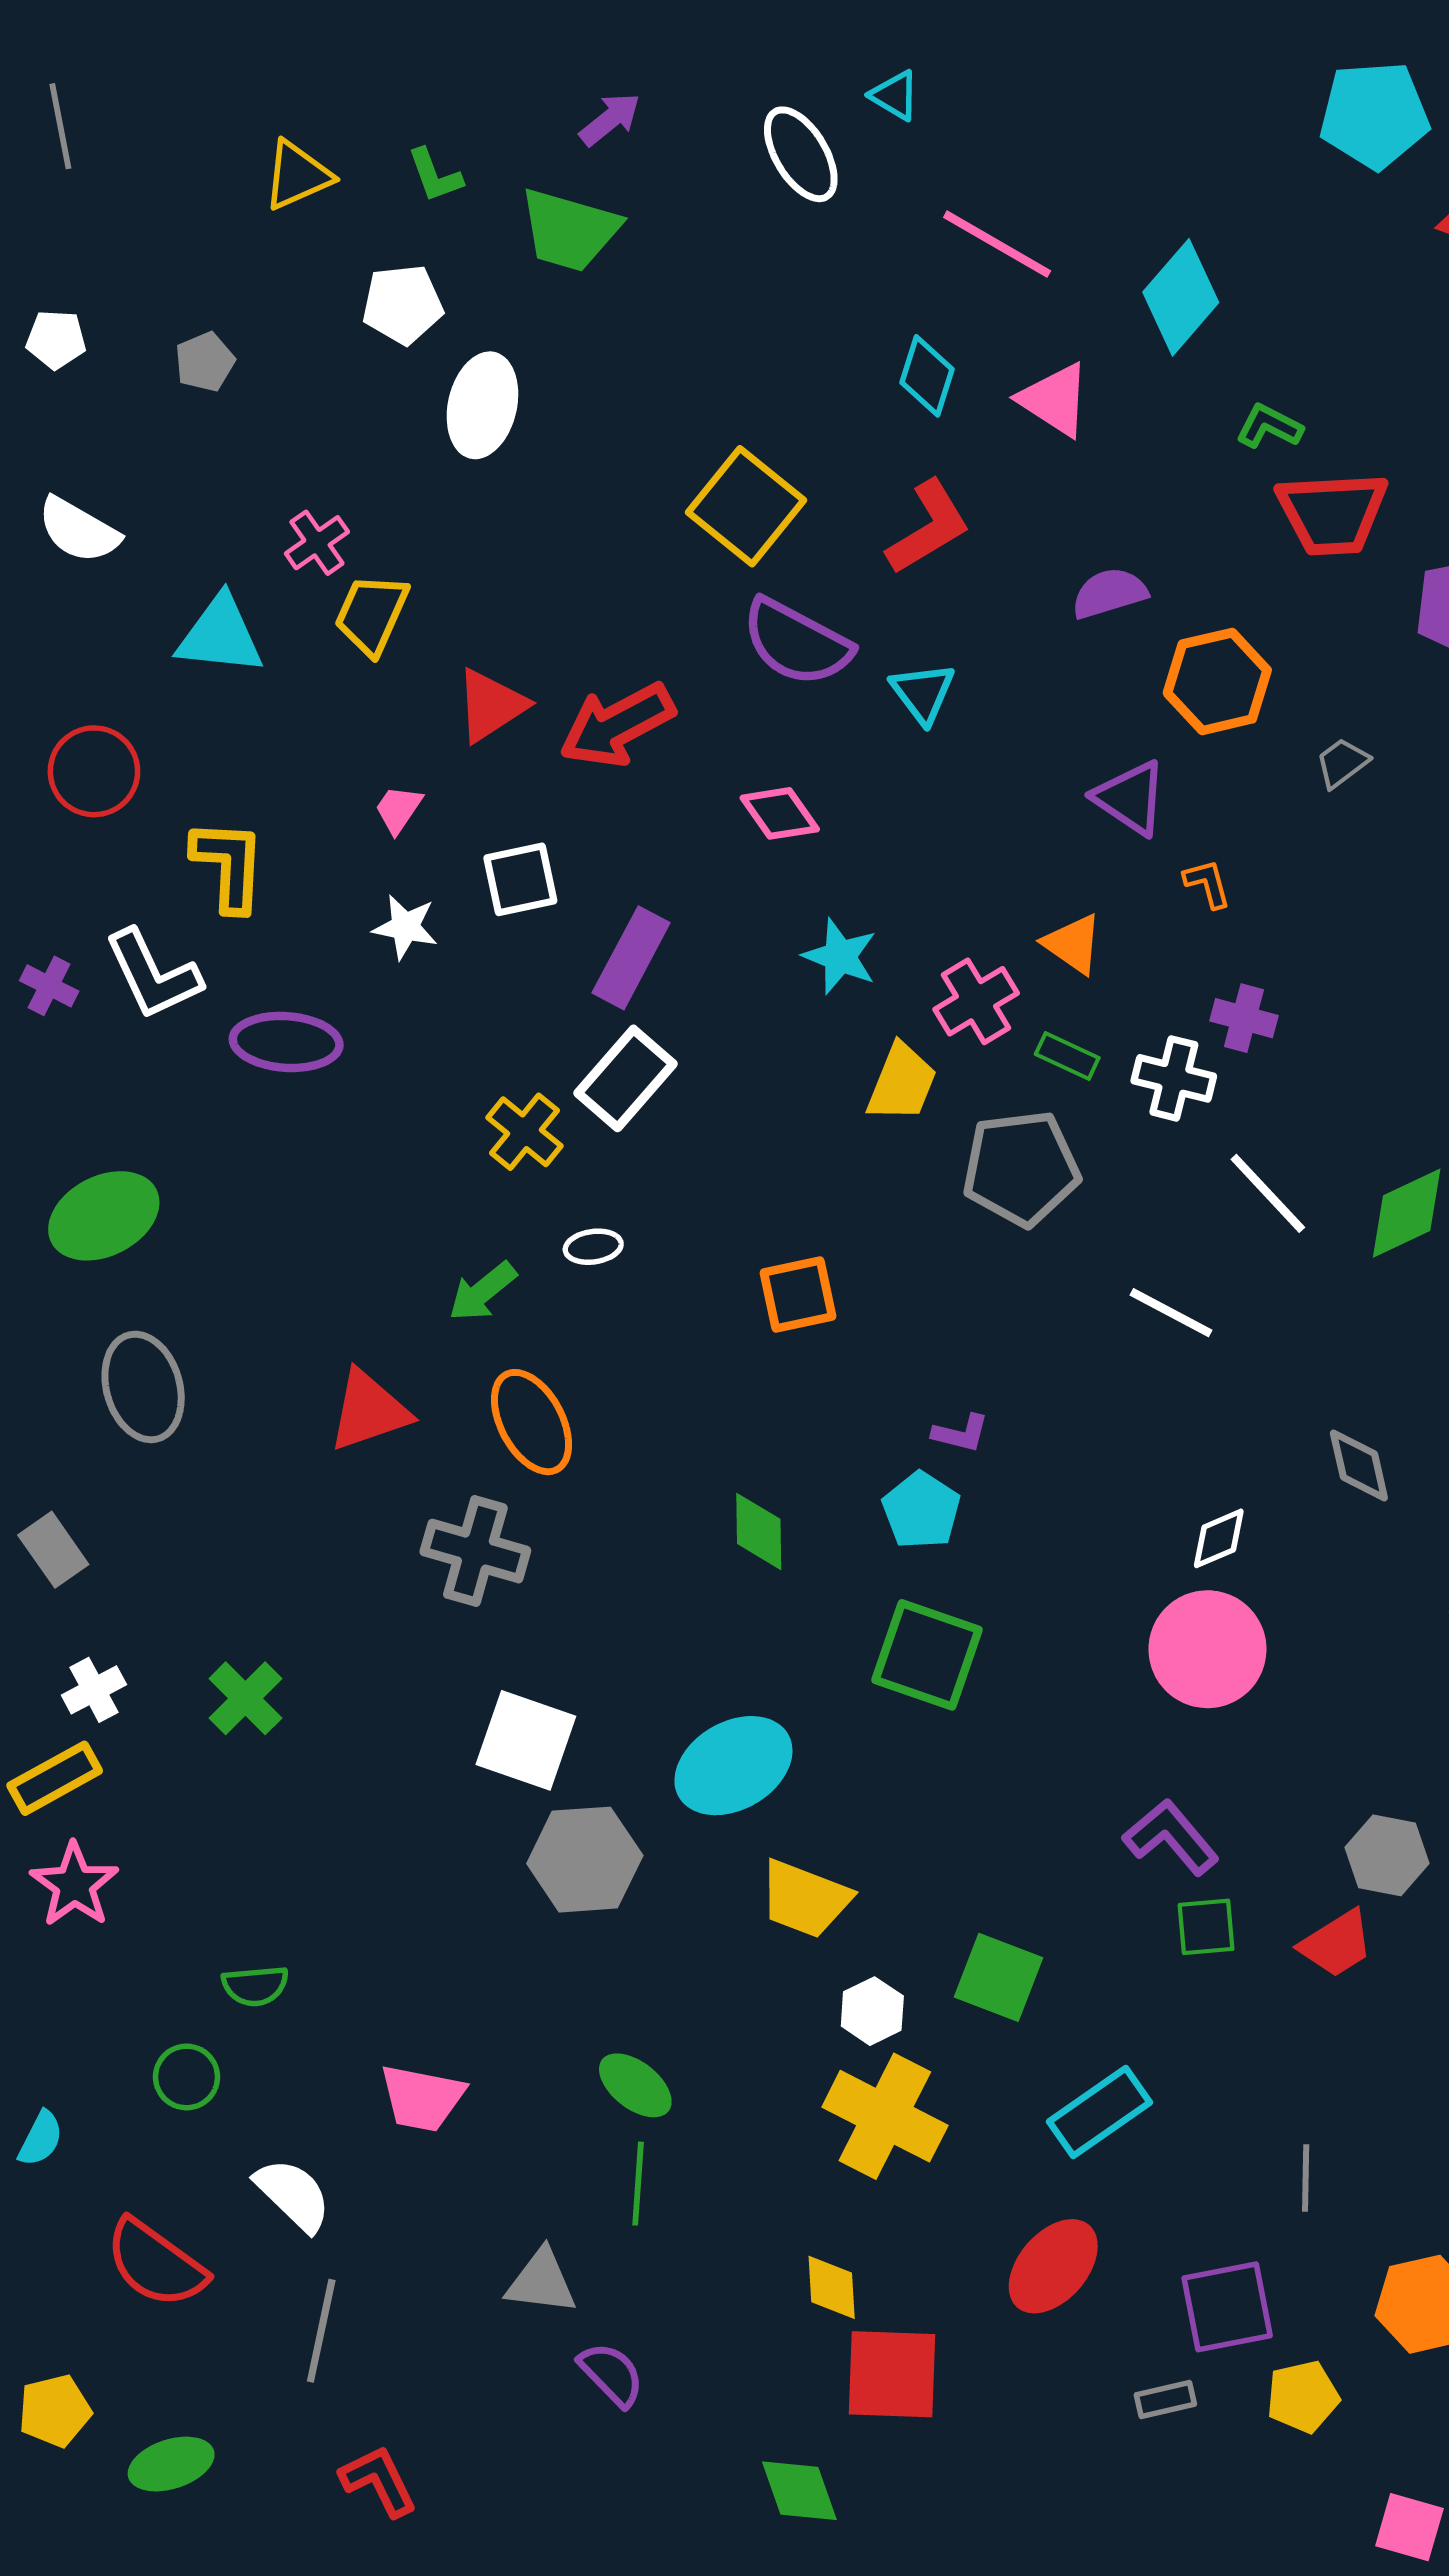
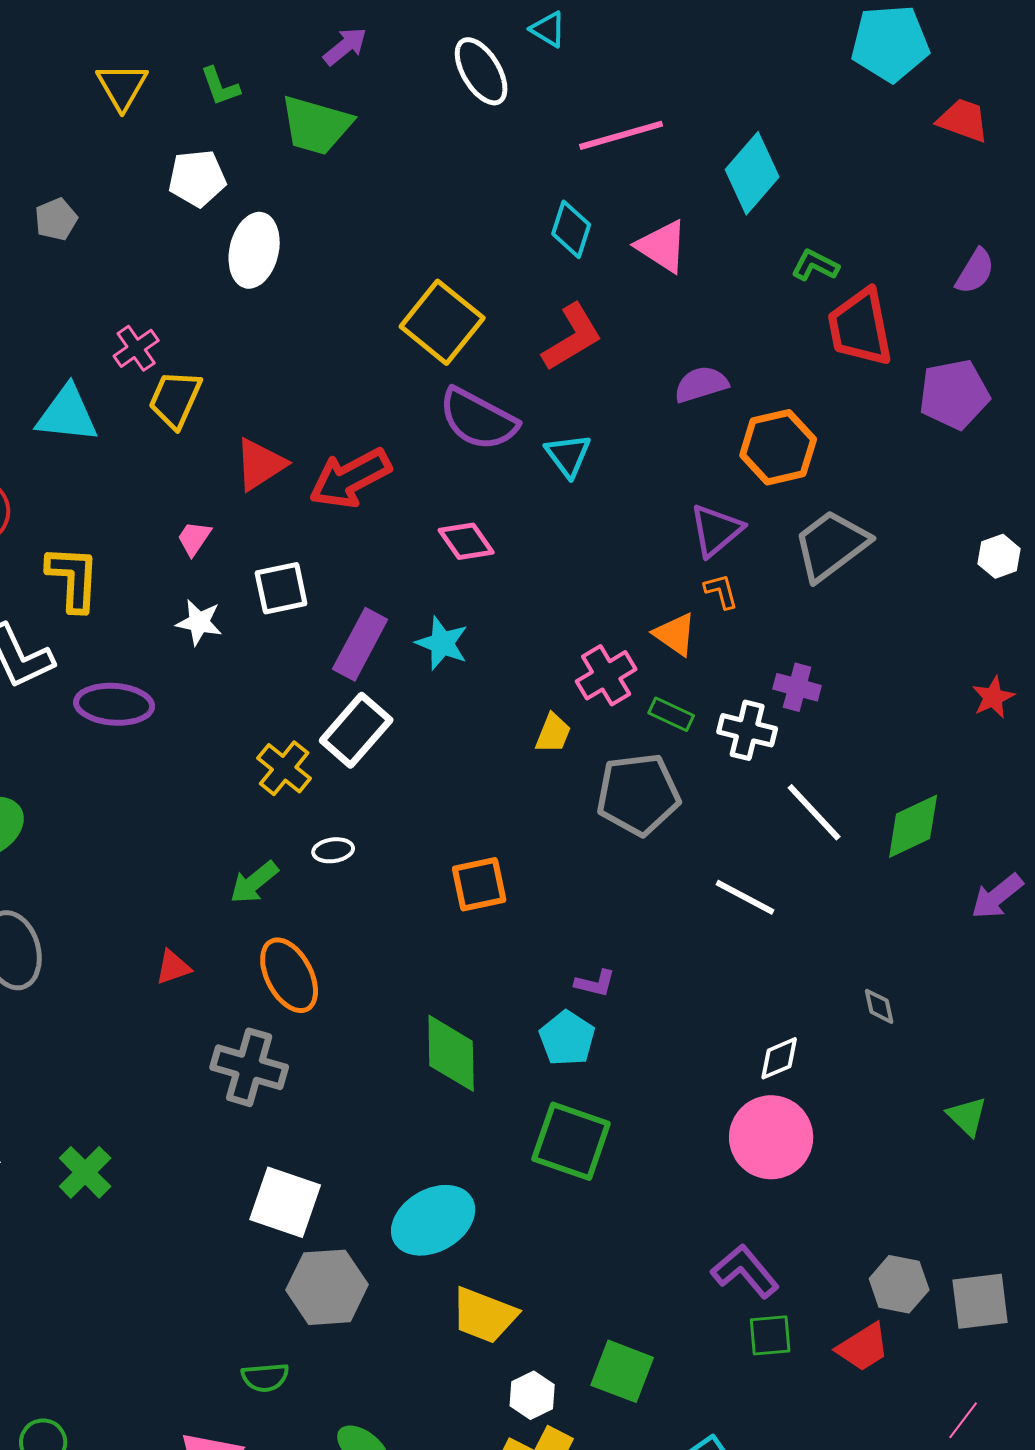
yellow triangle: (297, 175) -> (122, 86), turned -36
pink line: (997, 244) -> (621, 135), turned -46
red trapezoid: (1332, 513) -> (860, 327), turned 82
gray trapezoid: (1342, 763) -> (831, 545), moved, size x2.0
purple triangle: (1130, 798) -> (716, 530), turned 46
orange L-shape: (1207, 884) -> (721, 591), moved
cyan star: (840, 956) -> (442, 643), moved
yellow trapezoid: (902, 1083) -> (553, 733), size x0.7
red triangle: (369, 1411) -> (173, 967), size x0.6
gray diamond: (1359, 1466) -> (879, 1006), size x0.7
green diamond: (759, 1531) -> (451, 1053), size x1.4
green semicircle: (255, 1986) -> (265, 1377), moved

